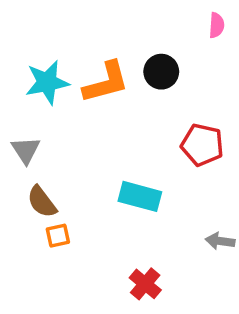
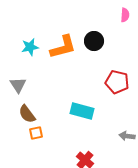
cyan star: (47, 82) -> (30, 47), size x0.7

